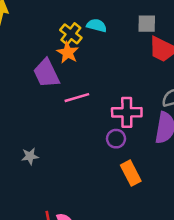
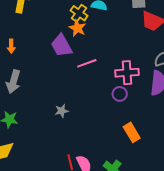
gray star: (30, 156) -> (62, 111), moved
orange rectangle: (131, 173) -> (132, 132), moved

